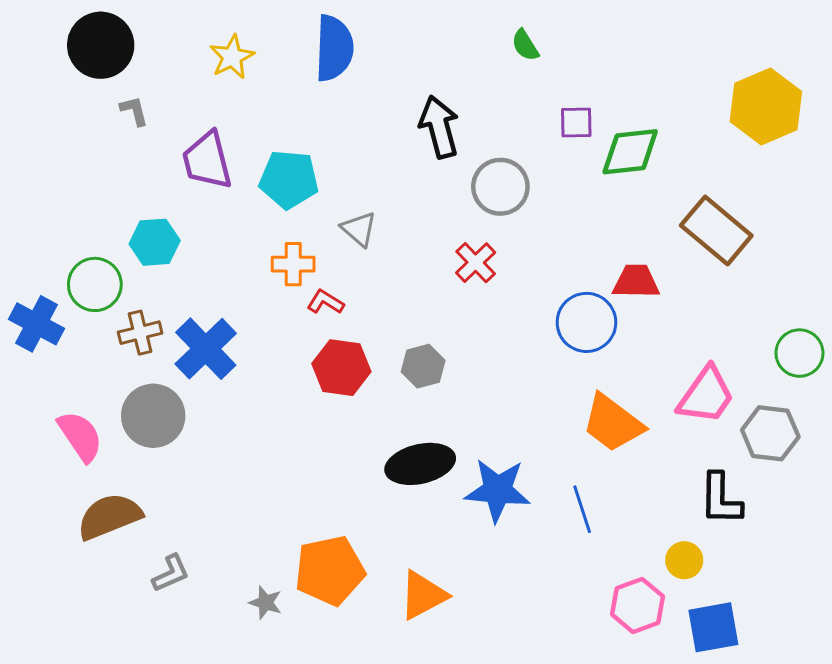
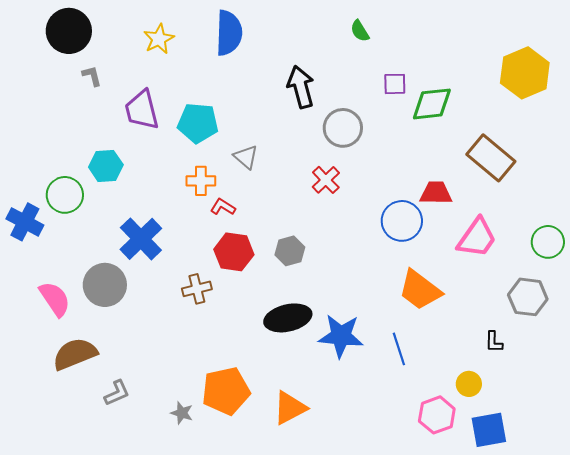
brown cross: (140, 333) -> (197, 289), moved
pink trapezoid: (706, 395) -> (477, 238), moved
black L-shape: (721, 499) -> (494, 342), size x0.6

